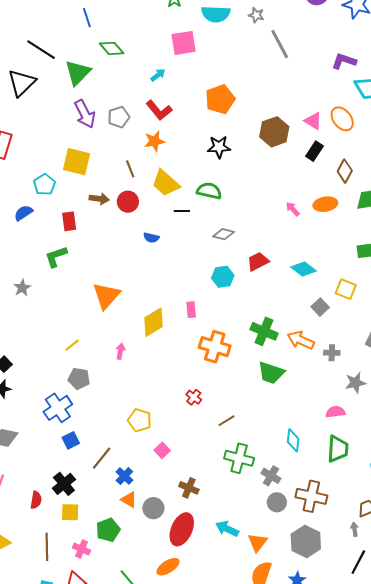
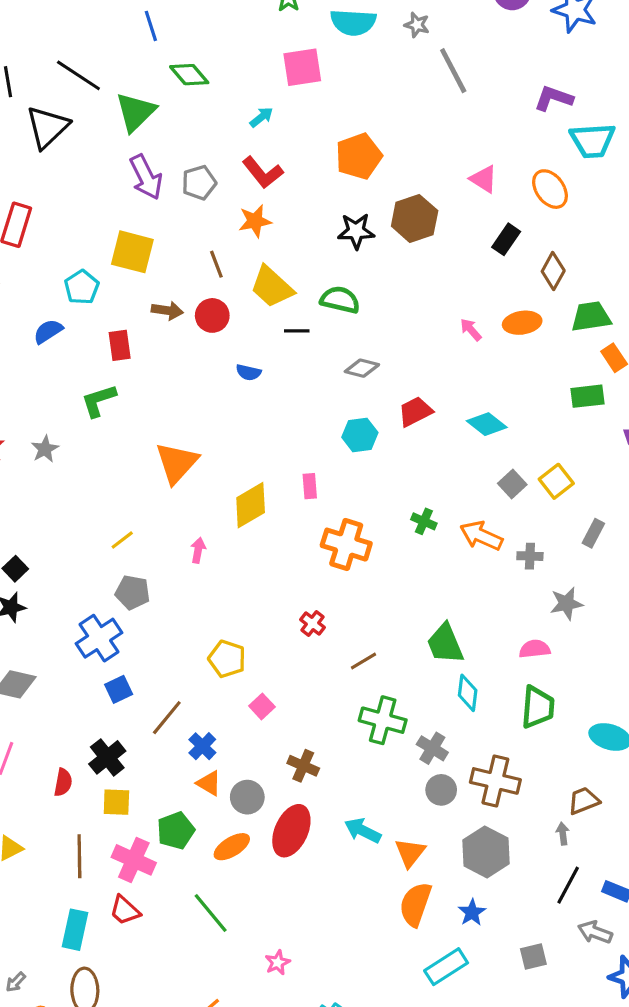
pink triangle: (313, 121) -> (484, 179), moved
brown hexagon: (274, 132) -> (415, 218), moved
yellow square: (346, 289) -> (556, 481), moved, turned 30
green cross: (264, 331) -> (424, 521), size x0.6
green trapezoid: (271, 373) -> (445, 644), moved, turned 48
pink cross: (82, 549) -> (134, 860), size x1.5
orange ellipse: (168, 567) -> (232, 847), moved

